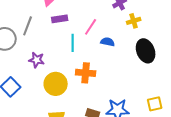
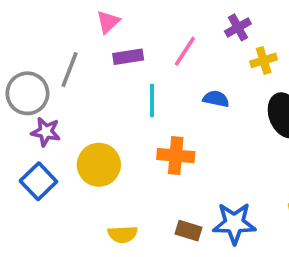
pink line: (91, 27) -> (185, 51), moved
purple star: (37, 60) -> (46, 132), moved
yellow circle: (56, 84) -> (99, 165), moved

